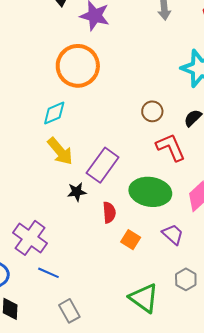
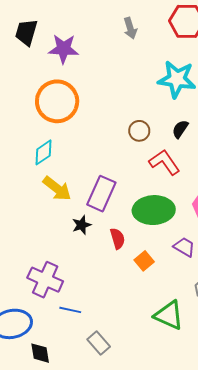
orange square: (131, 240) -> (144, 261), turned 30

